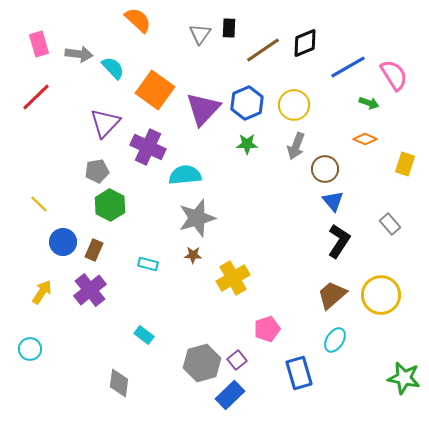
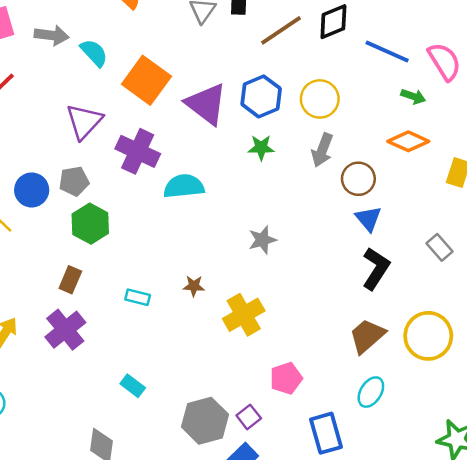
blue line: (348, 67) -> (387, 52), turned 54
purple triangle: (203, 109) -> (206, 104), turned -36
orange diamond: (365, 139) -> (408, 141), size x1.4
gray star: (197, 218) -> (262, 240), moved, size x0.6
blue circle: (63, 242) -> (32, 190), moved

